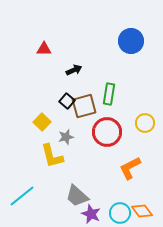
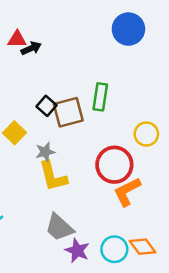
black arrow: (74, 70) -> (31, 48), moved
red circle: (107, 132) -> (114, 165), moved
yellow L-shape: (52, 156) -> (53, 176), moved

